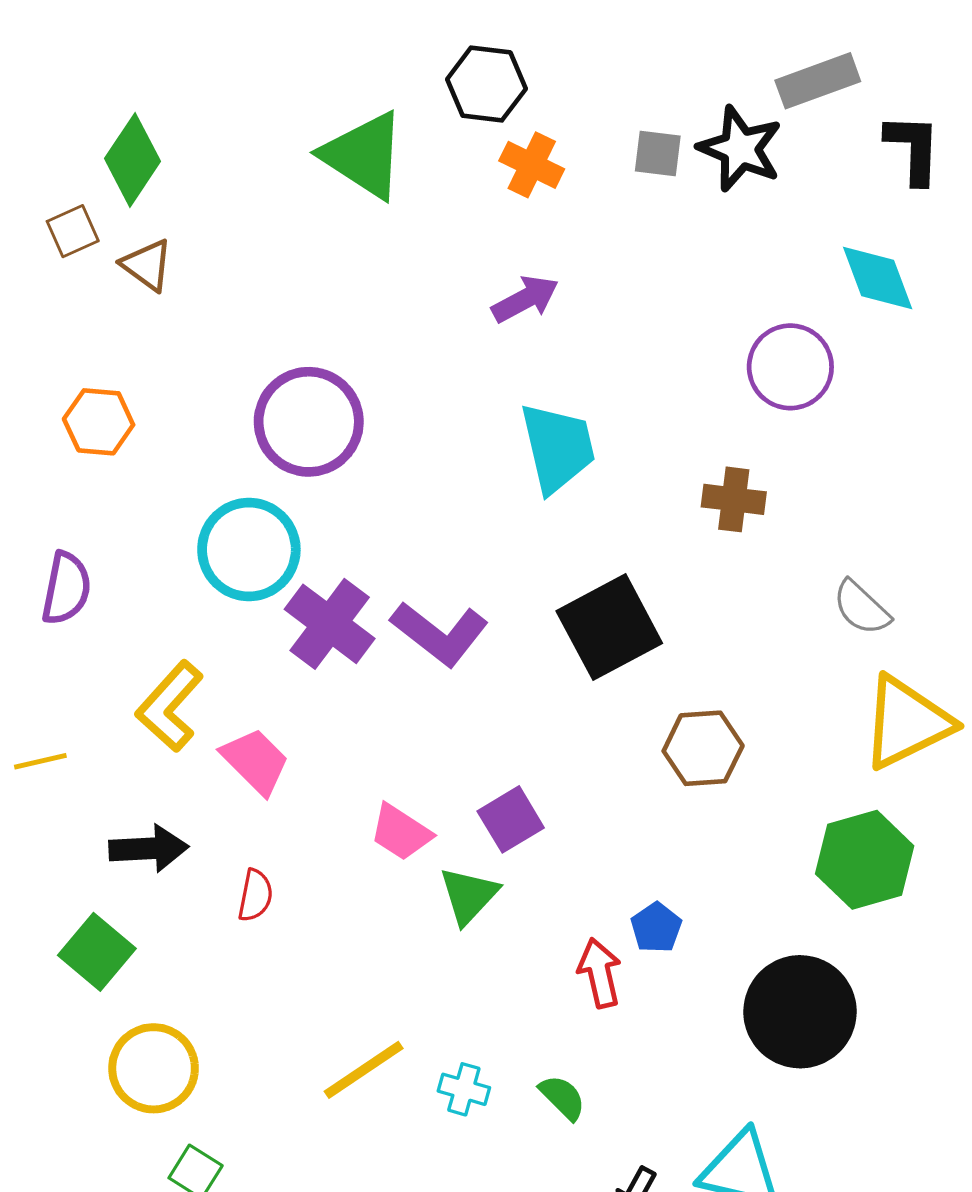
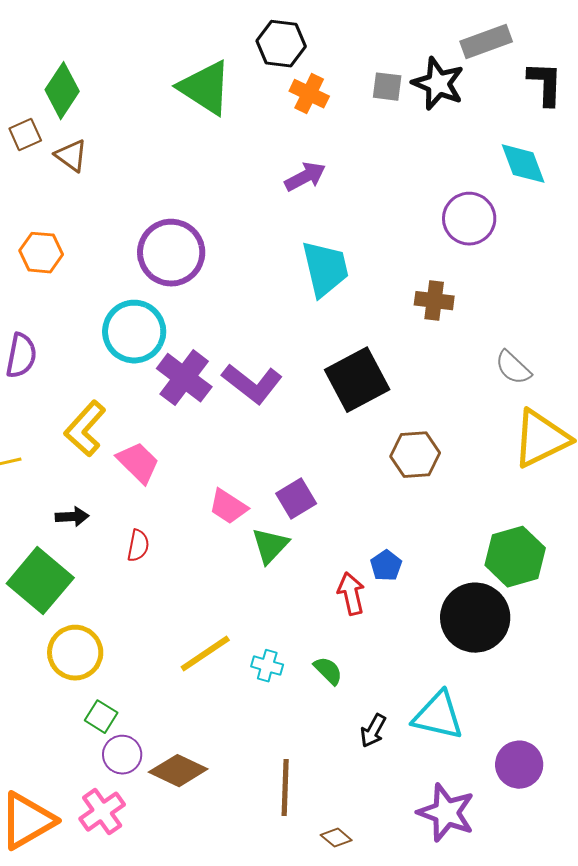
black arrow: (149, 848) -> (72, 517), size x0.7
green hexagon: (865, 860) -> (515, 557), moved
green square: (97, 952) -> (40, 581), size x1.4

